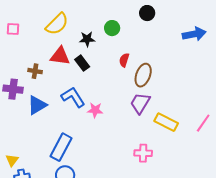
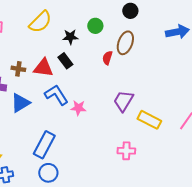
red triangle: (60, 56) -> (43, 68), moved
brown ellipse: (143, 75) -> (125, 43), moved

